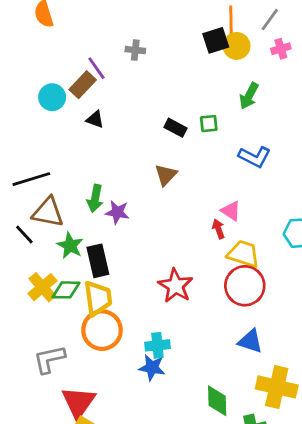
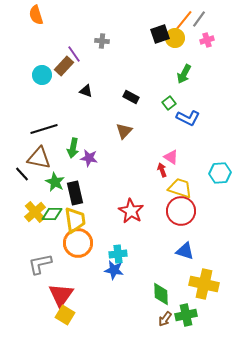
orange line: (231, 21) -> (184, 20), moved, turned 40
black triangle: (95, 119) -> (86, 91), moved
green square: (209, 124) -> (169, 103), moved, turned -32
black line: (31, 179) -> (44, 129), moved

